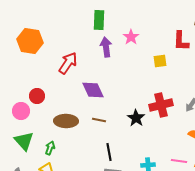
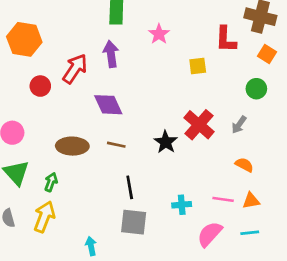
purple arrow: (106, 47) -> (111, 54), moved
red circle: (37, 96) -> (40, 86), moved
red cross: (161, 105) -> (199, 125), turned -35

